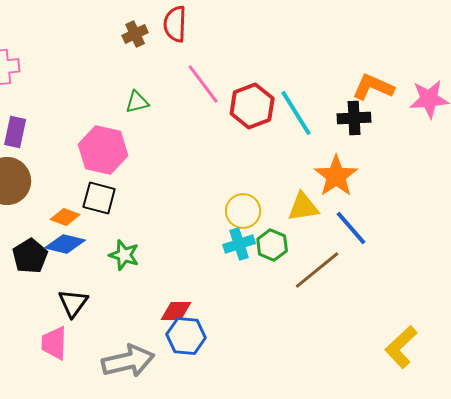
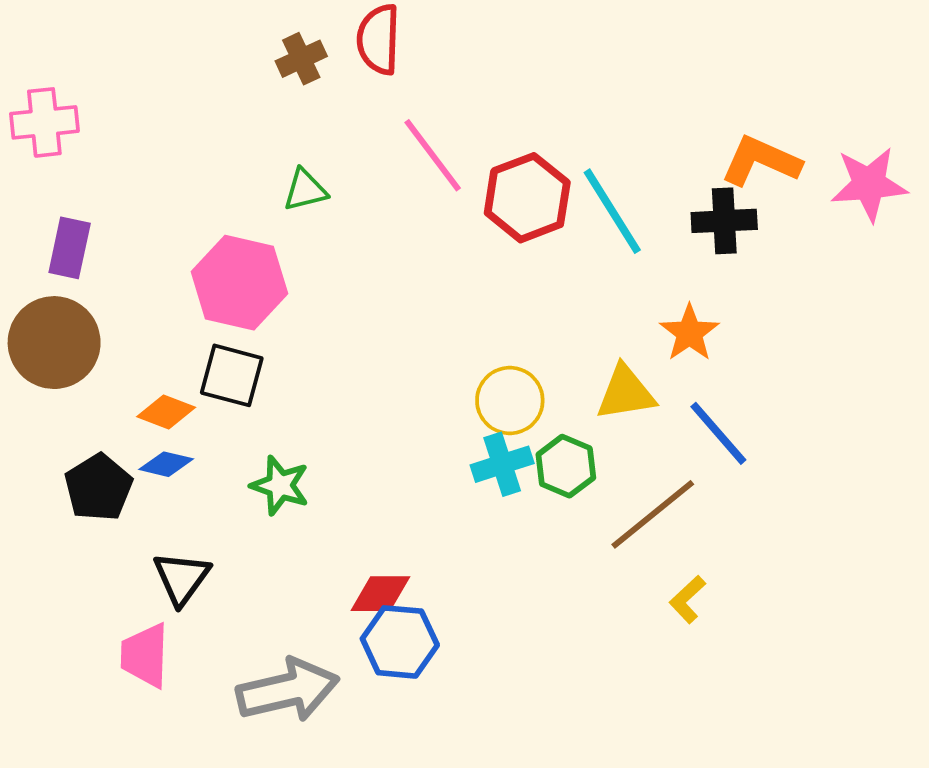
orange star: (336, 176) -> (689, 333), size x0.7
blue diamond: (65, 244) -> (166, 464), size x0.7
yellow L-shape: (401, 347) -> (688, 599), moved, size x0.6

